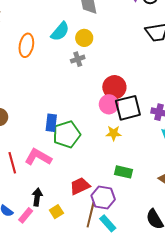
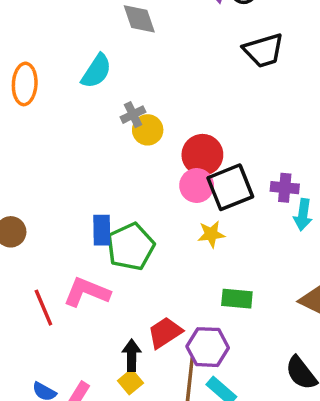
yellow circle: (84, 38) -> (148, 130), moved
orange ellipse: (26, 45) -> (25, 84), moved
black arrow: (37, 197) -> (132, 355), moved

